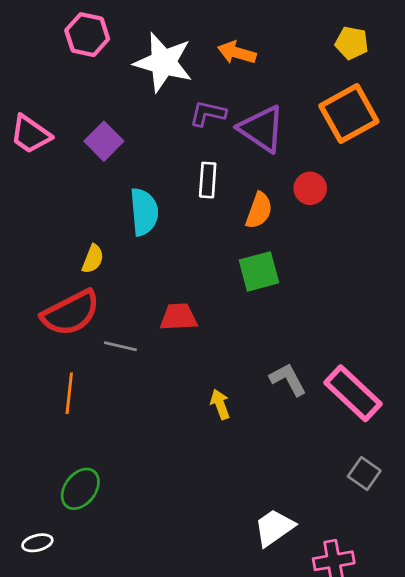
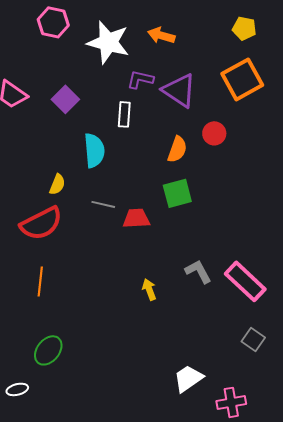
white rectangle: (208, 180) -> (124, 114), moved
red trapezoid: (179, 317) -> (136, 218), moved
gray line: (120, 346) -> (103, 204), moved

